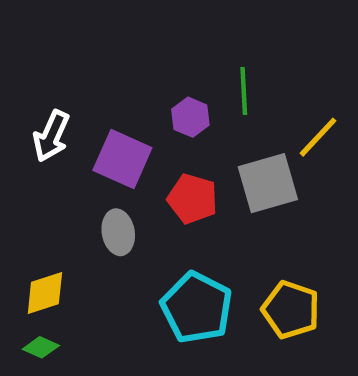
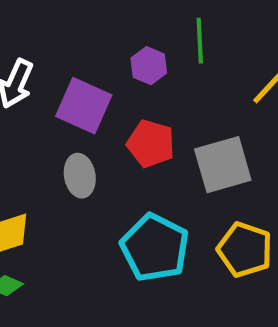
gray square: (268, 183) -> (223, 165), moved

